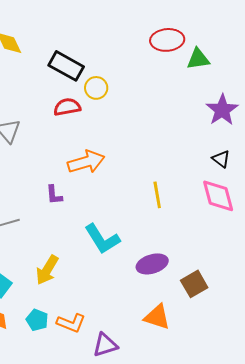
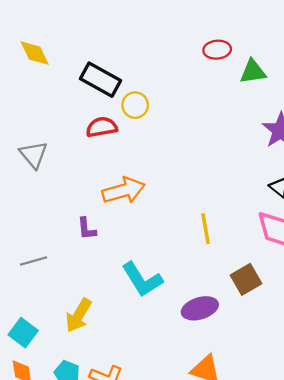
red ellipse: (167, 40) -> (217, 50), size x0.7
brown square: (194, 284) -> (246, 279), moved

